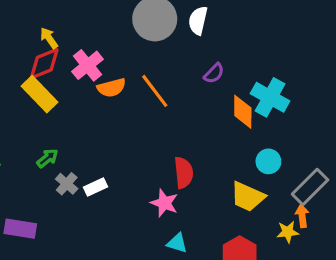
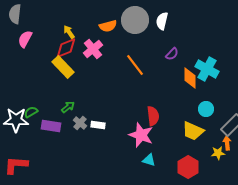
orange semicircle: (112, 88) -> (108, 26), moved
white rectangle: (95, 187) -> (98, 125), turned 32
pink star: (164, 203) -> (141, 135), size x1.4
purple rectangle: (20, 229) -> (51, 126), moved

